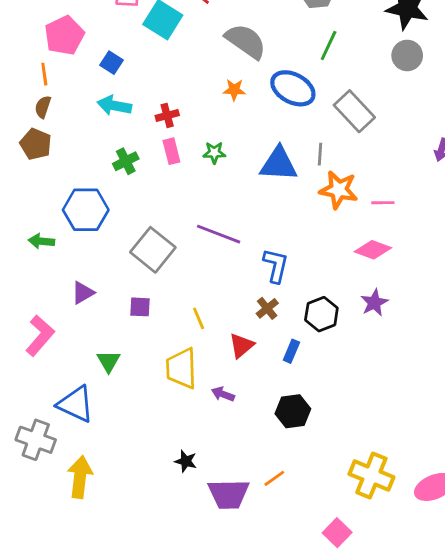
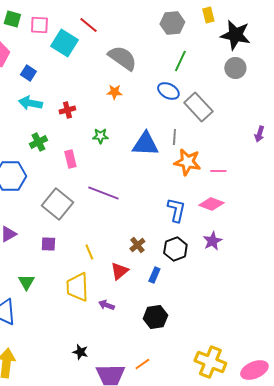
blue ellipse: (293, 88) -> (168, 91), moved, size x0.7
pink rectangle: (171, 151) -> (70, 159), moved
blue L-shape: (276, 265) -> (176, 210), moved

